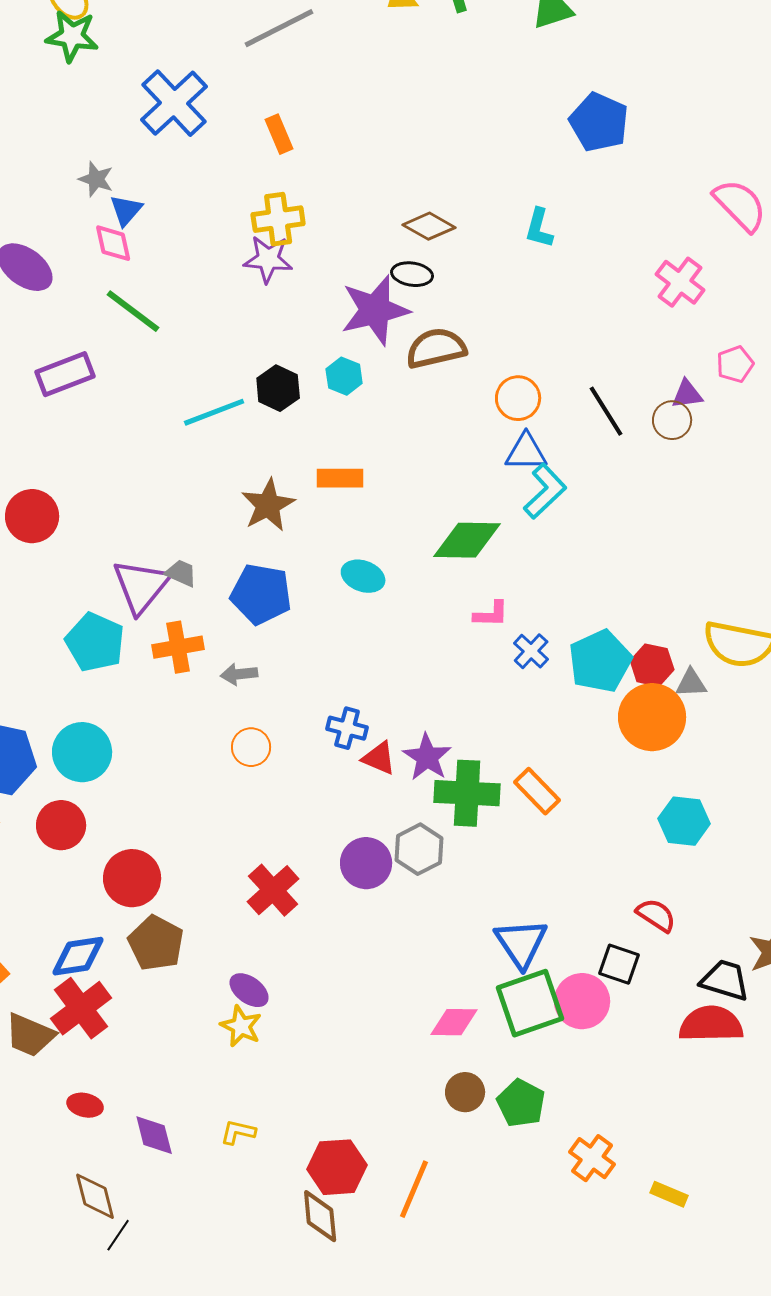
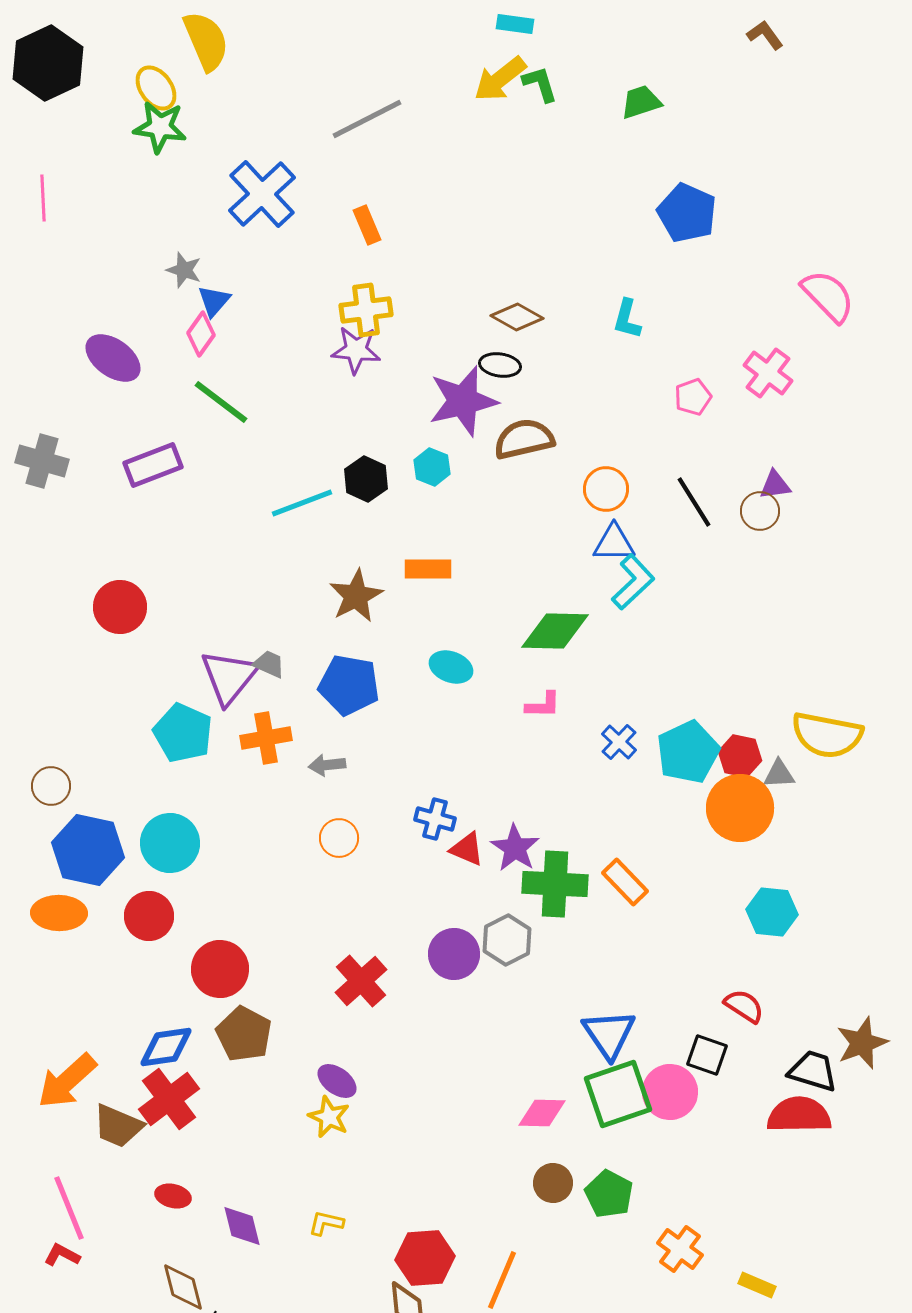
pink diamond: (113, 243) -> (201, 334), turned 48
pink pentagon: (735, 364) -> (693, 397), moved
pink L-shape: (491, 614) -> (543, 705), moved

